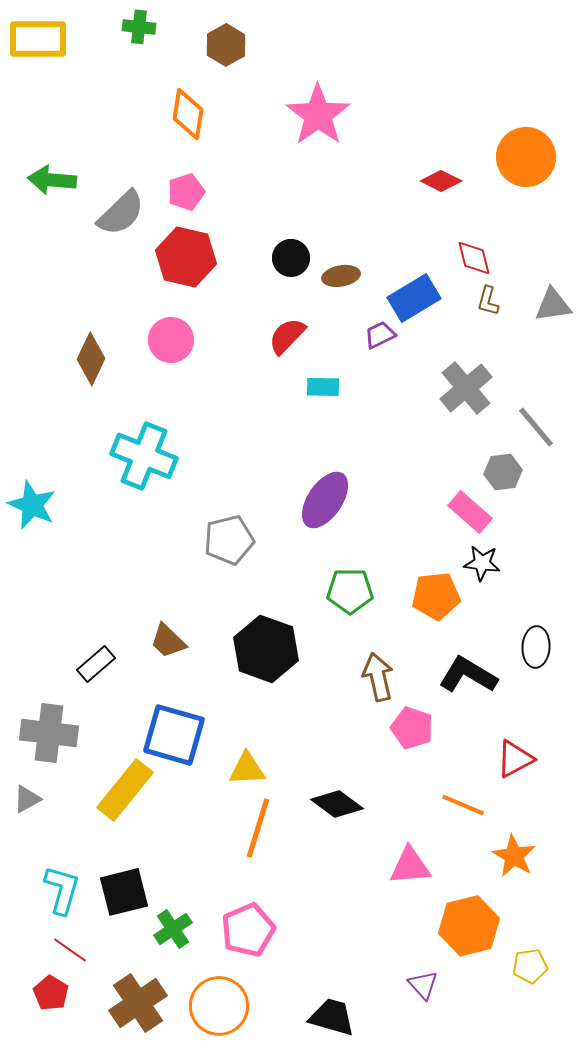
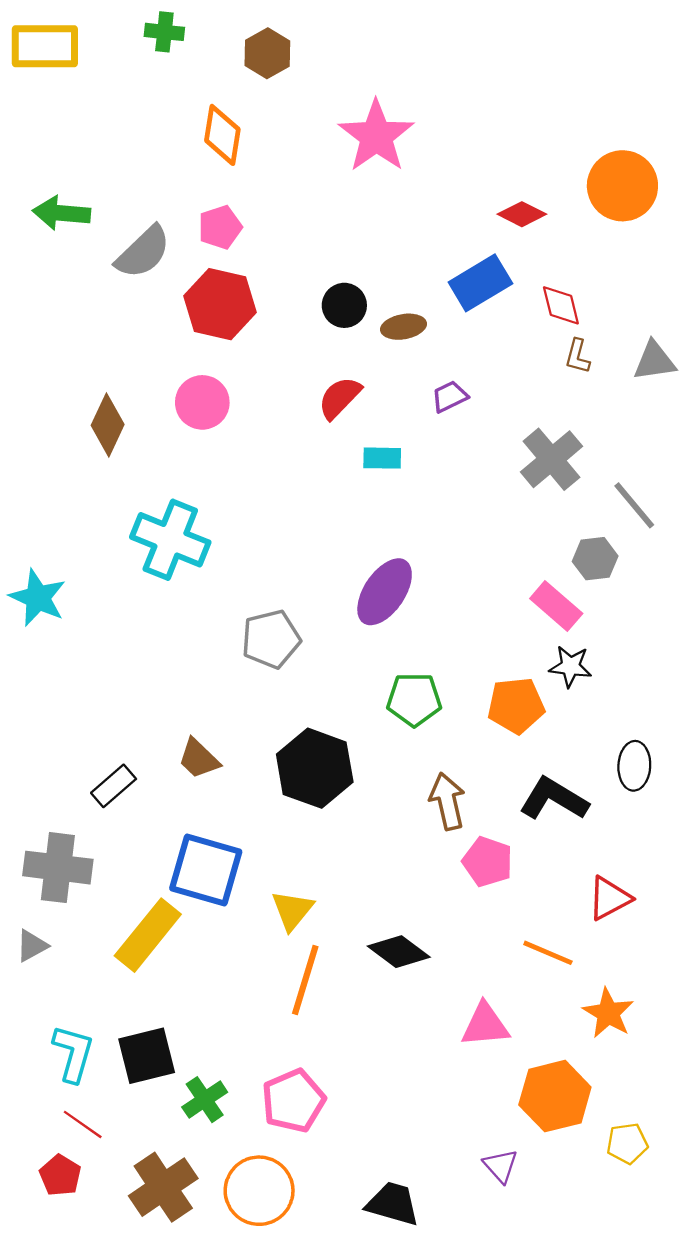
blue rectangle: (414, 298) -> (480, 283), moved
yellow triangle: (247, 769) -> (292, 910), turned -48

